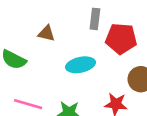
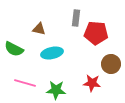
cyan ellipse: (80, 65) -> (52, 53), moved

